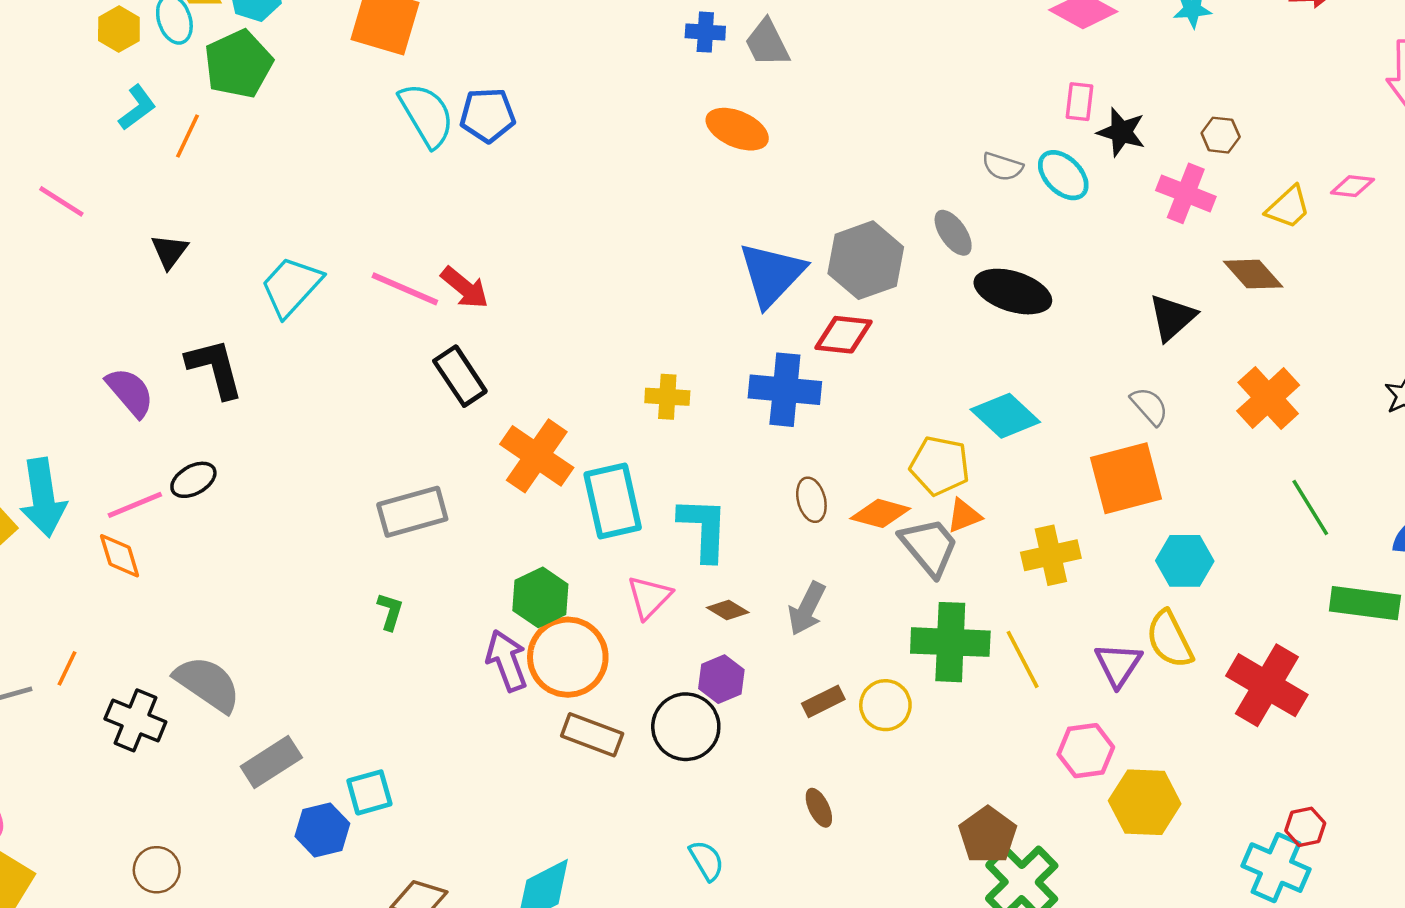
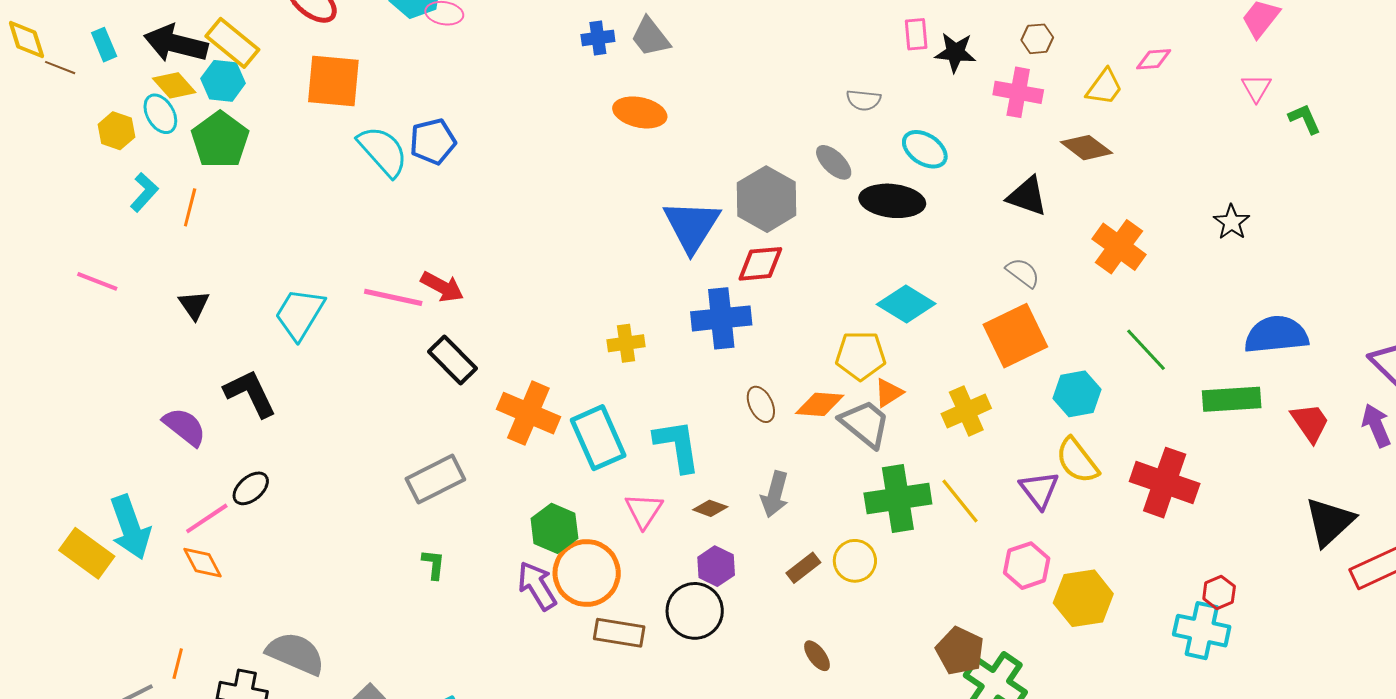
cyan ellipse: (1063, 175) -> (925, 149), moved
black triangle: (1172, 317) -> (1027, 196), turned -48
green line: (1310, 507) -> (1146, 350), moved

